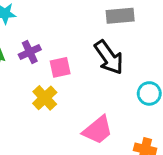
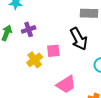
pink square: (60, 67) -> (53, 51), moved

